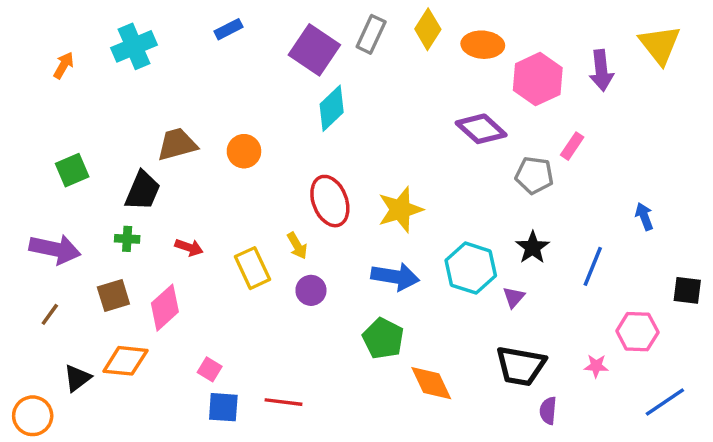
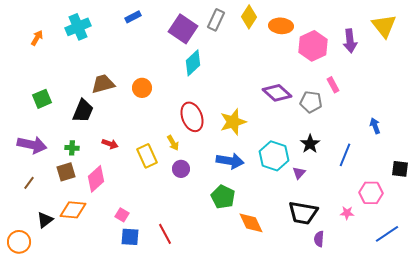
purple diamond: (481, 129) -> (277, 93), moved
pink rectangle: (572, 146) -> (333, 85), turned -63
green cross: (127, 239) -> (72, 148), moved
red line: (283, 402) -> (165, 234), turned 55

